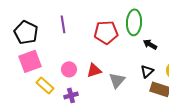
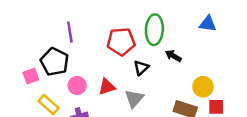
black pentagon: (26, 32) -> (55, 62), moved
pink square: (30, 61) -> (31, 76), size x0.6
black triangle: (147, 71) -> (141, 68), moved

